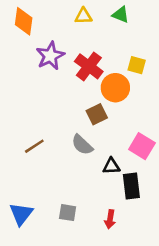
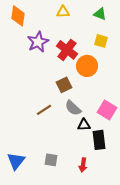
green triangle: (121, 15) -> (100, 14), moved
yellow square: (137, 65) -> (101, 41), moved
brown square: (97, 114) -> (64, 85), moved
gray semicircle: (82, 145) -> (73, 108), moved
brown line: (34, 146) -> (44, 110), moved

